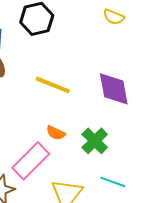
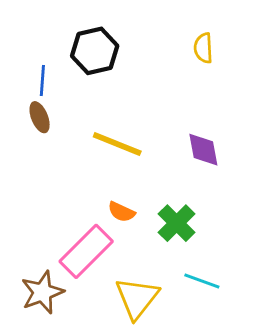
yellow semicircle: (114, 17) -> (203, 48), turned 65
purple diamond: (114, 89) -> (203, 150), size x0.7

